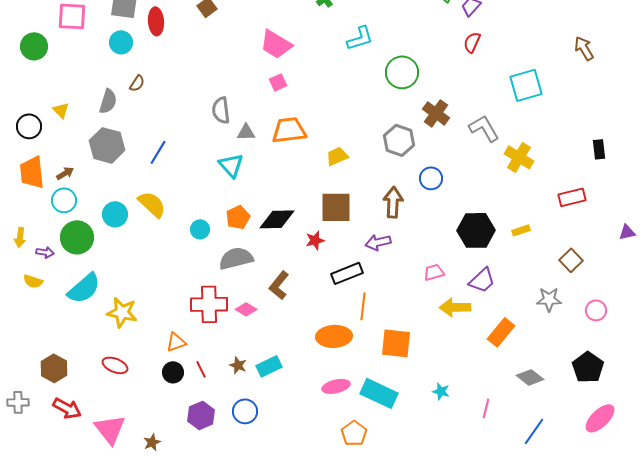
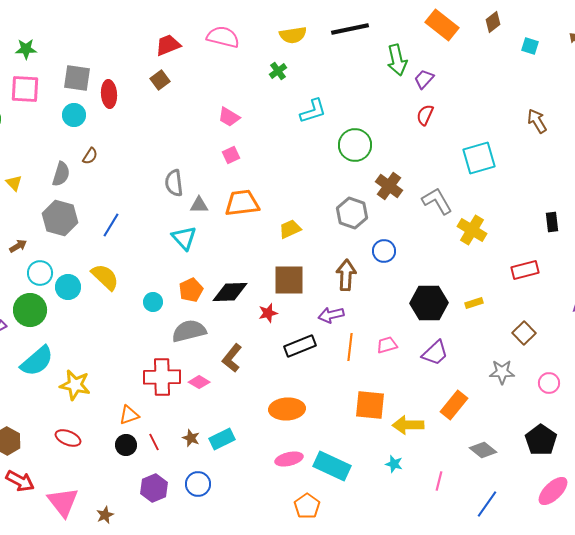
pink trapezoid: (276, 44) -> (229, 117), size x0.7
cyan circle: (64, 200) -> (40, 273), moved
orange line: (363, 306) -> (350, 347), moved
yellow arrow: (455, 307) -> (408, 425), moved
orange square: (396, 343) -> (370, 405), moved

